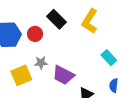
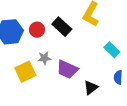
black rectangle: (57, 19) -> (62, 27), moved

